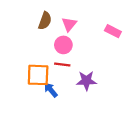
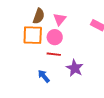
orange square: (38, 75) -> (33, 35), moved
purple star: (86, 81) -> (75, 68), turned 30

